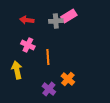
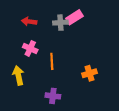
orange cross: (68, 79) -> (90, 73), moved, turned 32
purple cross: (49, 89) -> (53, 96), turned -32

